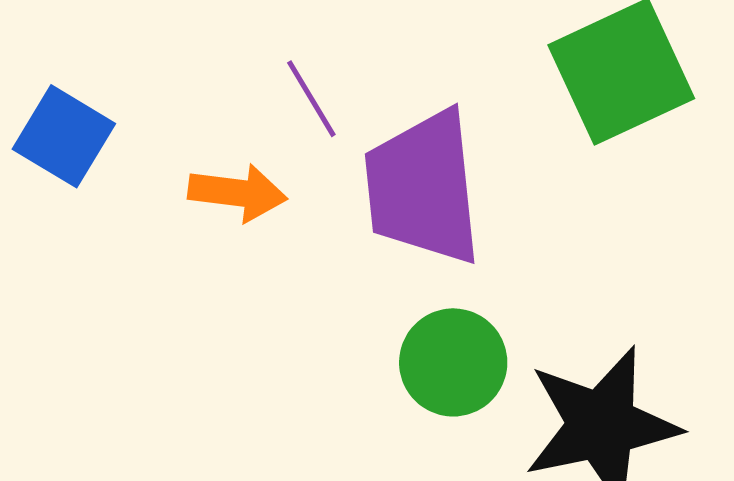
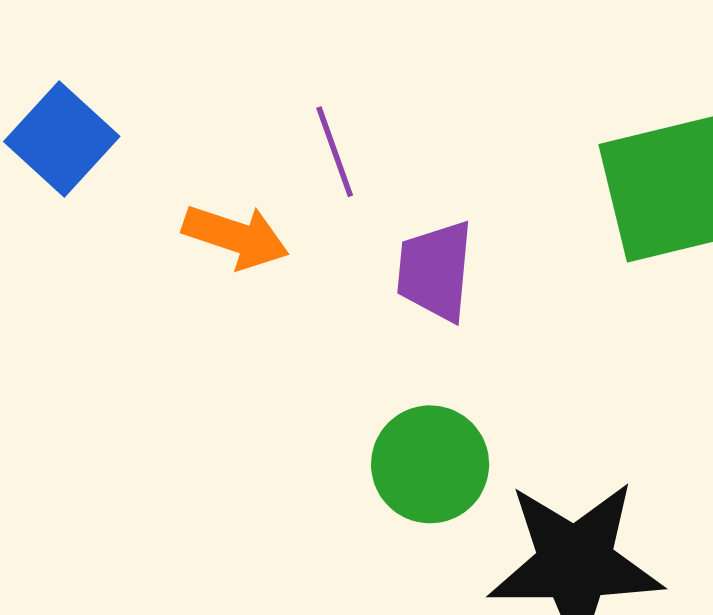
purple trapezoid: (423, 188) -> (435, 271), size x0.6

